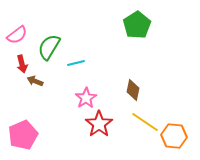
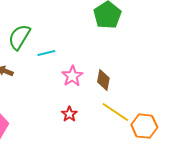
pink star: (86, 98) -> (72, 76), moved
red star: (99, 124) -> (69, 114), size x0.6

